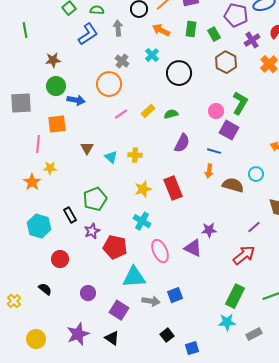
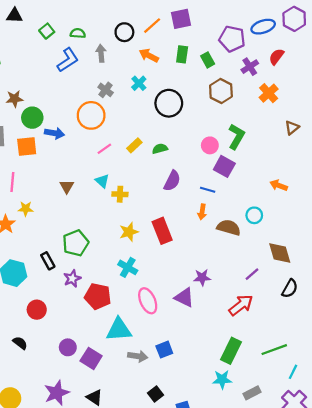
brown star: (53, 60) -> (15, 99), moved
orange square: (57, 124) -> (27, 146), moved
cyan triangle: (111, 157) -> (102, 181), moved
purple square: (119, 310) -> (91, 358), moved

